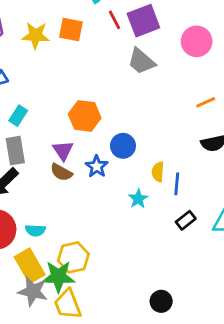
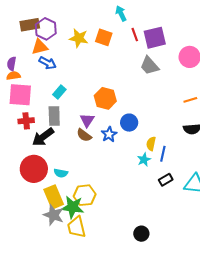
cyan star: (138, 199) -> (144, 160), moved

